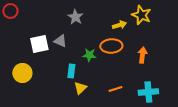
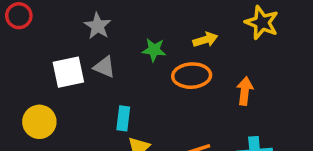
yellow star: (141, 15) -> (262, 23), moved
gray star: (75, 17) -> (98, 26), moved
green star: (89, 55) -> (154, 50), moved

